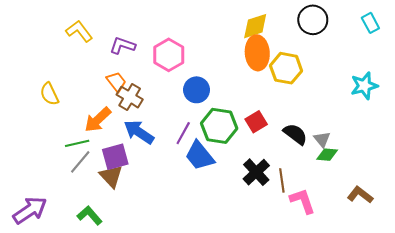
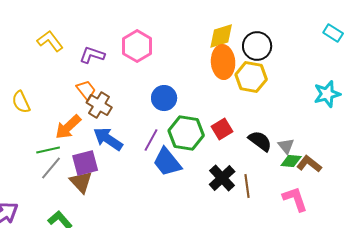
black circle: (313, 20) -> (257, 46), moved
cyan rectangle: (370, 23) -> (333, 33), turned -30
pink hexagon: (169, 55) -> (137, 46), moved
brown L-shape: (360, 195) -> (309, 164), moved
pink L-shape: (302, 201) -> (295, 199), moved

